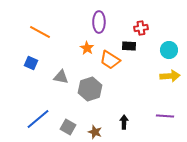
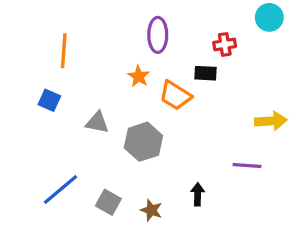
orange line: (40, 32) -> (64, 51), turned 65
cyan circle: (169, 50) -> (269, 17), moved
purple line: (165, 116) -> (247, 166), moved

